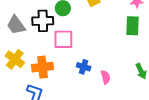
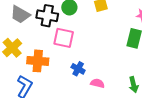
gray trapezoid: (16, 25) -> (20, 14), turned -35
pink semicircle: (105, 77) -> (97, 83), turned -72

